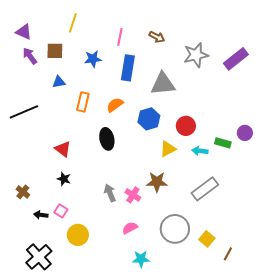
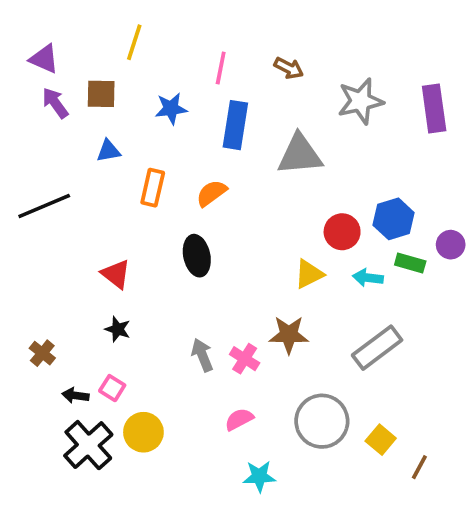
purple rectangle: (236, 59) -> (434, 109), turned -60
blue hexagon: (149, 119) -> (394, 219), moved
black cross: (39, 257) -> (88, 445), moved

